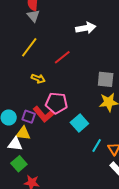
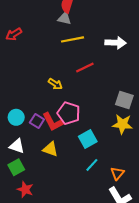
gray triangle: (33, 16) -> (65, 18), turned -48
yellow line: (29, 47) -> (73, 39), moved, turned 30
yellow triangle: (23, 133) -> (50, 149), moved
cyan line: (97, 145) -> (92, 165), moved

